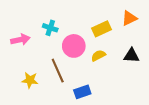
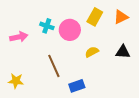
yellow rectangle: (102, 29) -> (95, 17), moved, turned -36
pink circle: (74, 46) -> (70, 30), moved
yellow star: (30, 80) -> (16, 81), moved

